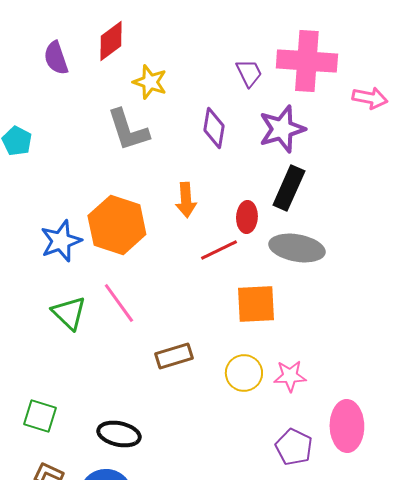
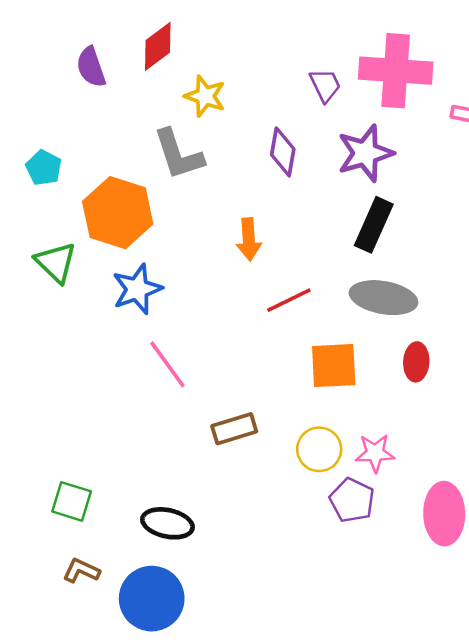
red ellipse: (247, 217) -> (416, 362), moved
orange hexagon: (117, 225) -> (118, 213), moved
blue star: (61, 241) -> (137, 289), moved
green triangle: (69, 313) -> (56, 262), moved
purple pentagon: (294, 447) -> (352, 500), moved

